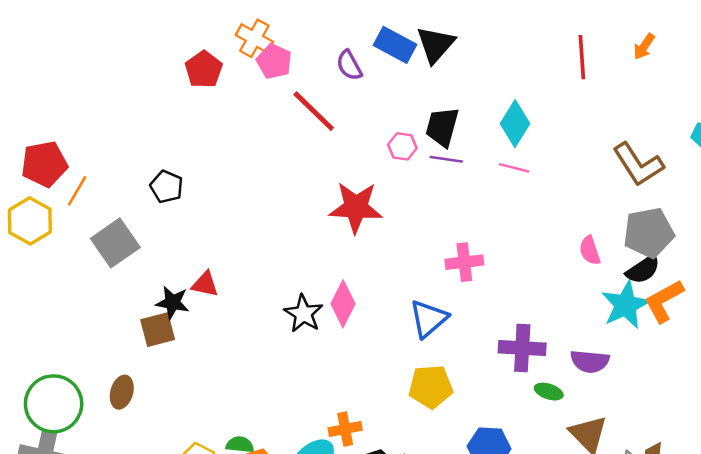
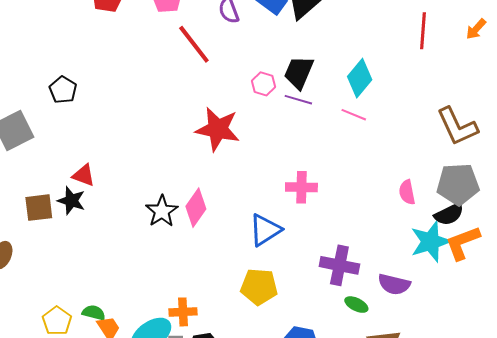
black star: (173, 303) -> (71, 201), moved

